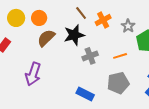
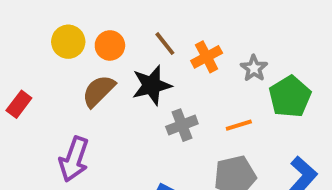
yellow circle: (16, 18) -> (68, 42), moved
orange circle: (39, 18) -> (110, 45), moved

